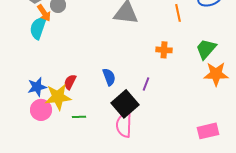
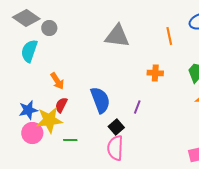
orange arrow: (44, 13) -> (57, 81), moved
blue semicircle: (109, 77) -> (100, 100), size x1.5
black square: (125, 104) -> (116, 127), size x0.6

